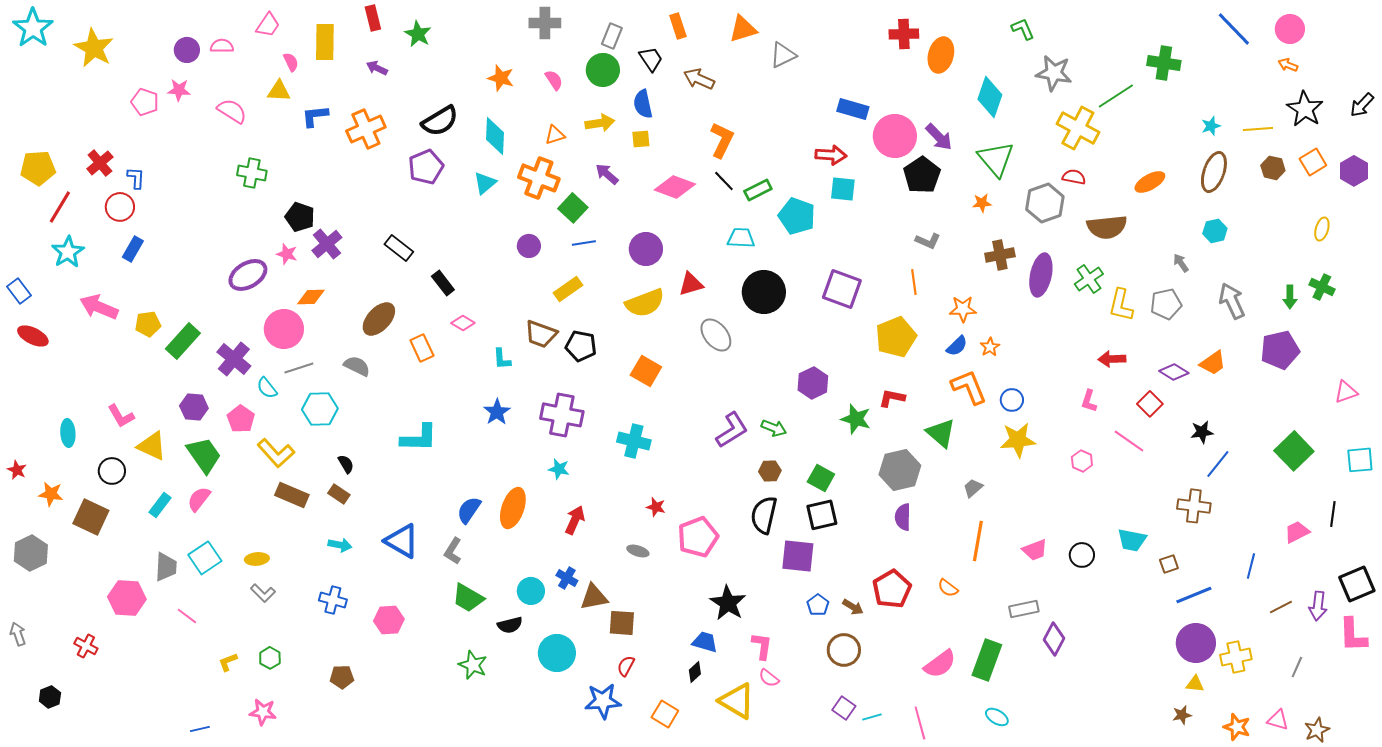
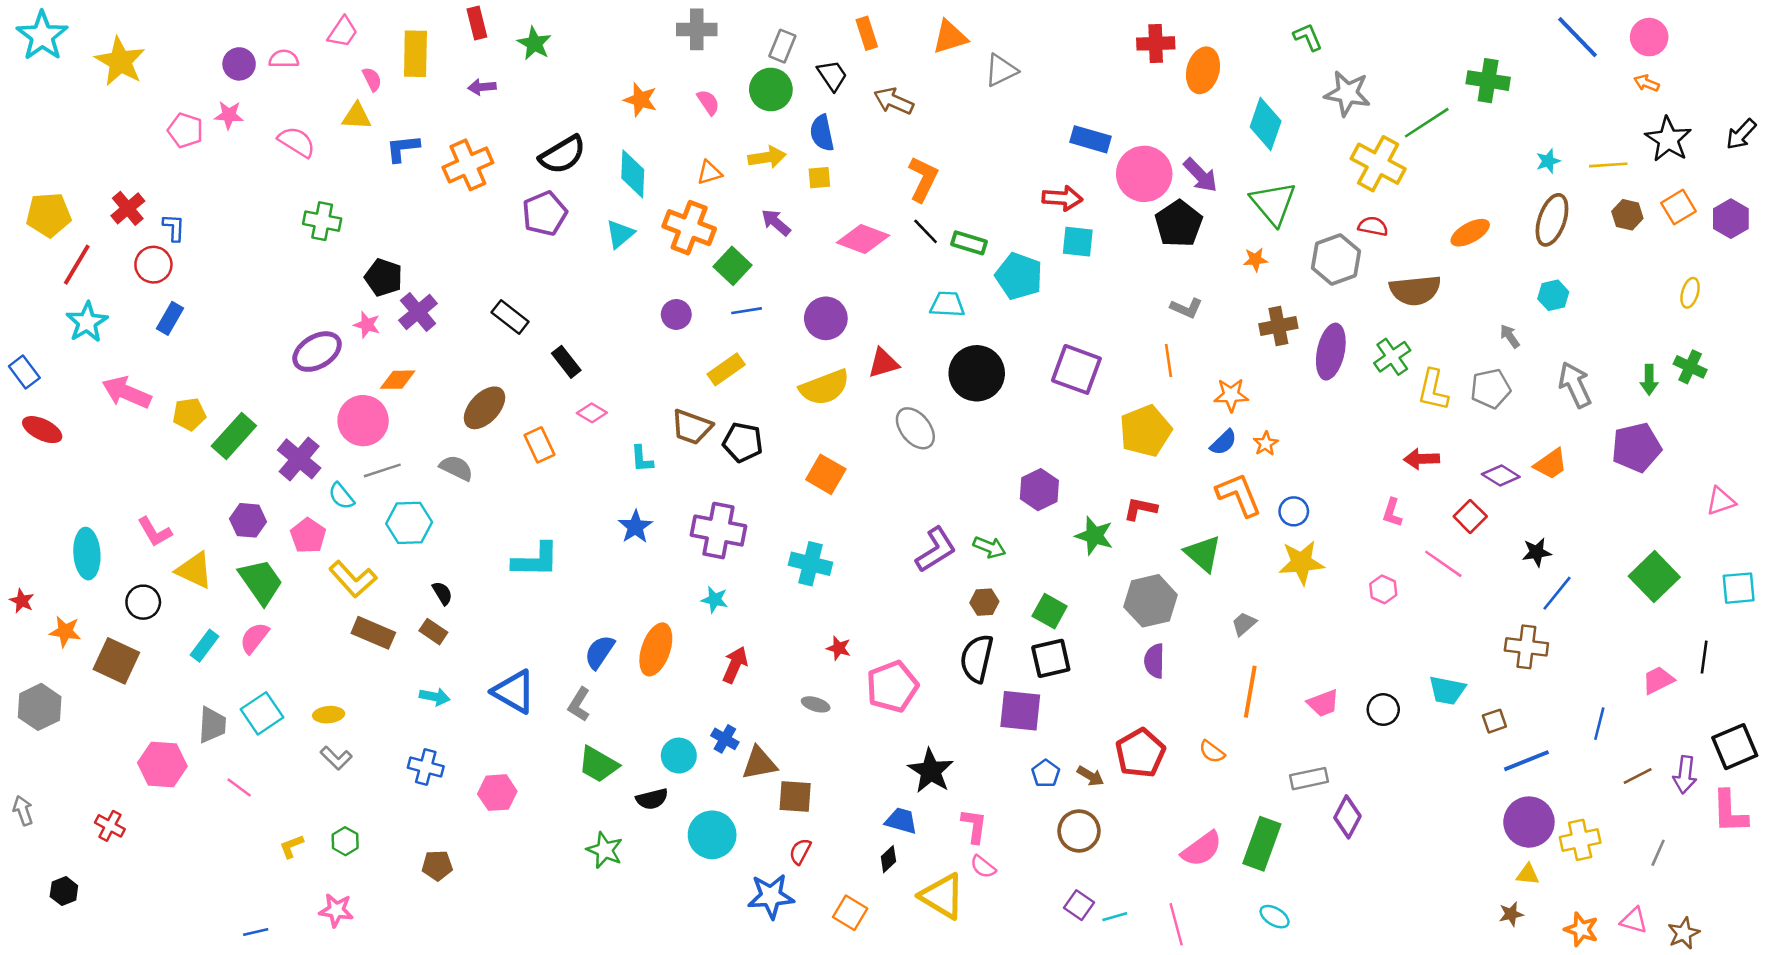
purple arrow: (377, 68) -> (482, 87), turned -30
green rectangle: (758, 190) -> (969, 243), turned 44
cyan ellipse: (68, 433) -> (87, 554), size x1.4

